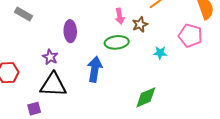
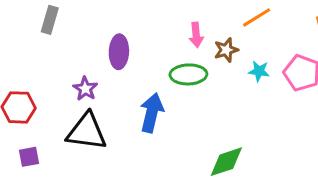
gray rectangle: (24, 14) -> (50, 20), turned 72
cyan star: (160, 53) -> (259, 71), moved
purple square: (34, 109) -> (29, 157), moved

